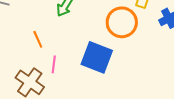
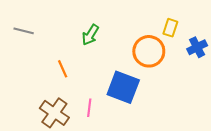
pink line: (54, 64) -> (89, 108), moved

